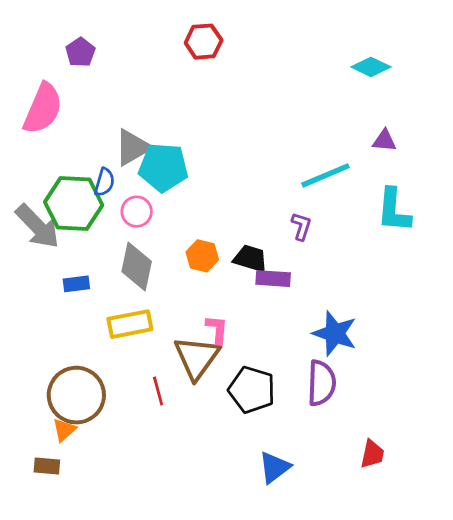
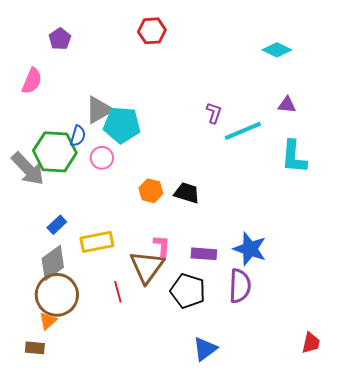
pink semicircle: (43, 108) -> (32, 81), size x0.7
purple L-shape: (301, 226) -> (214, 113), moved
gray diamond: (137, 266) -> (53, 263), moved, turned 42
purple rectangle: (273, 279) -> (204, 254), moved
blue rectangle: (76, 284) -> (57, 225), moved, turned -36
red trapezoid: (372, 454) -> (311, 343), moved

